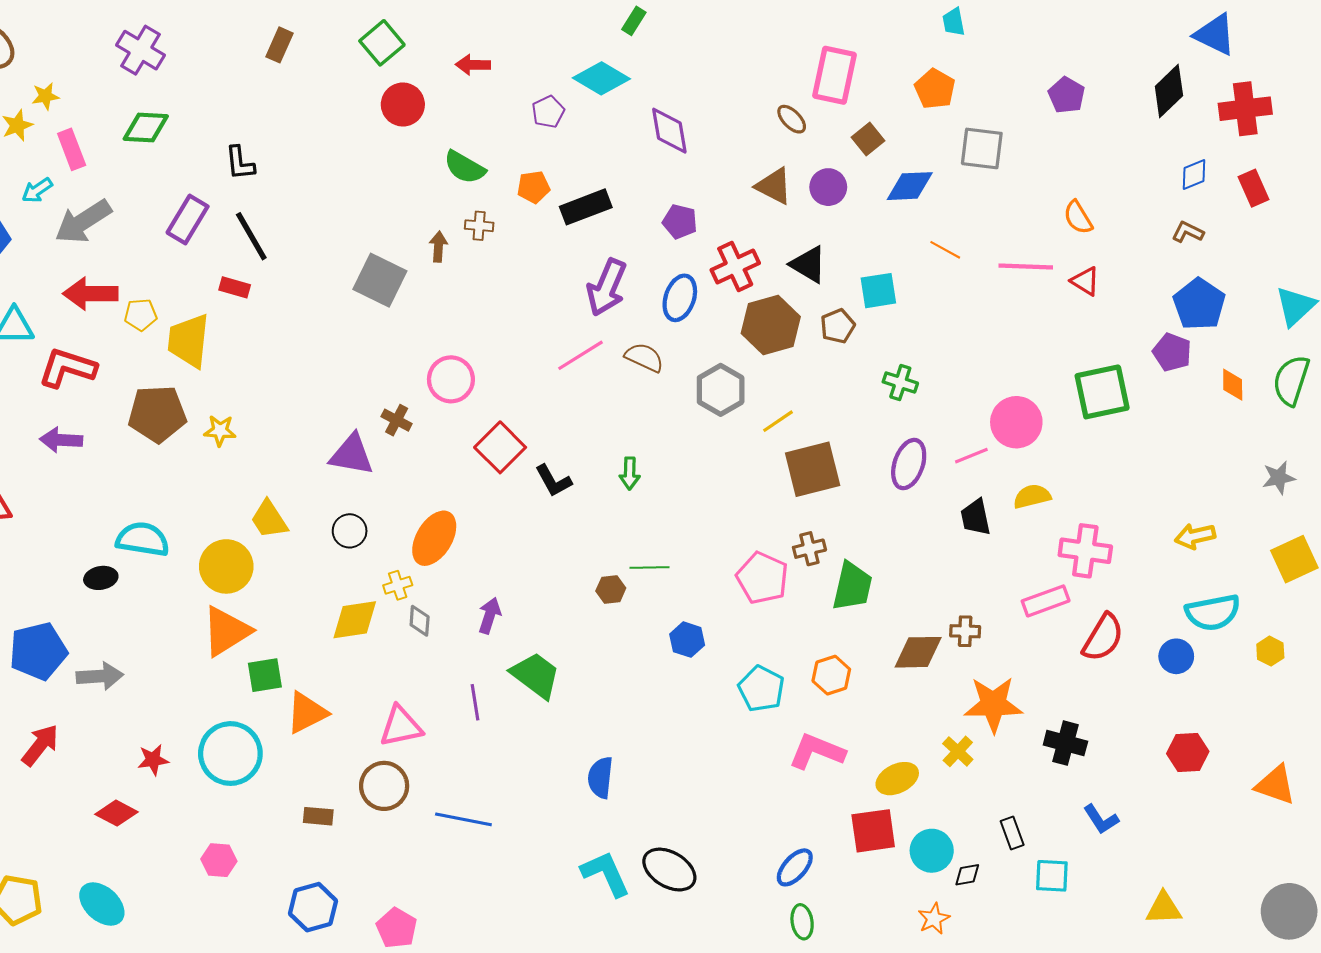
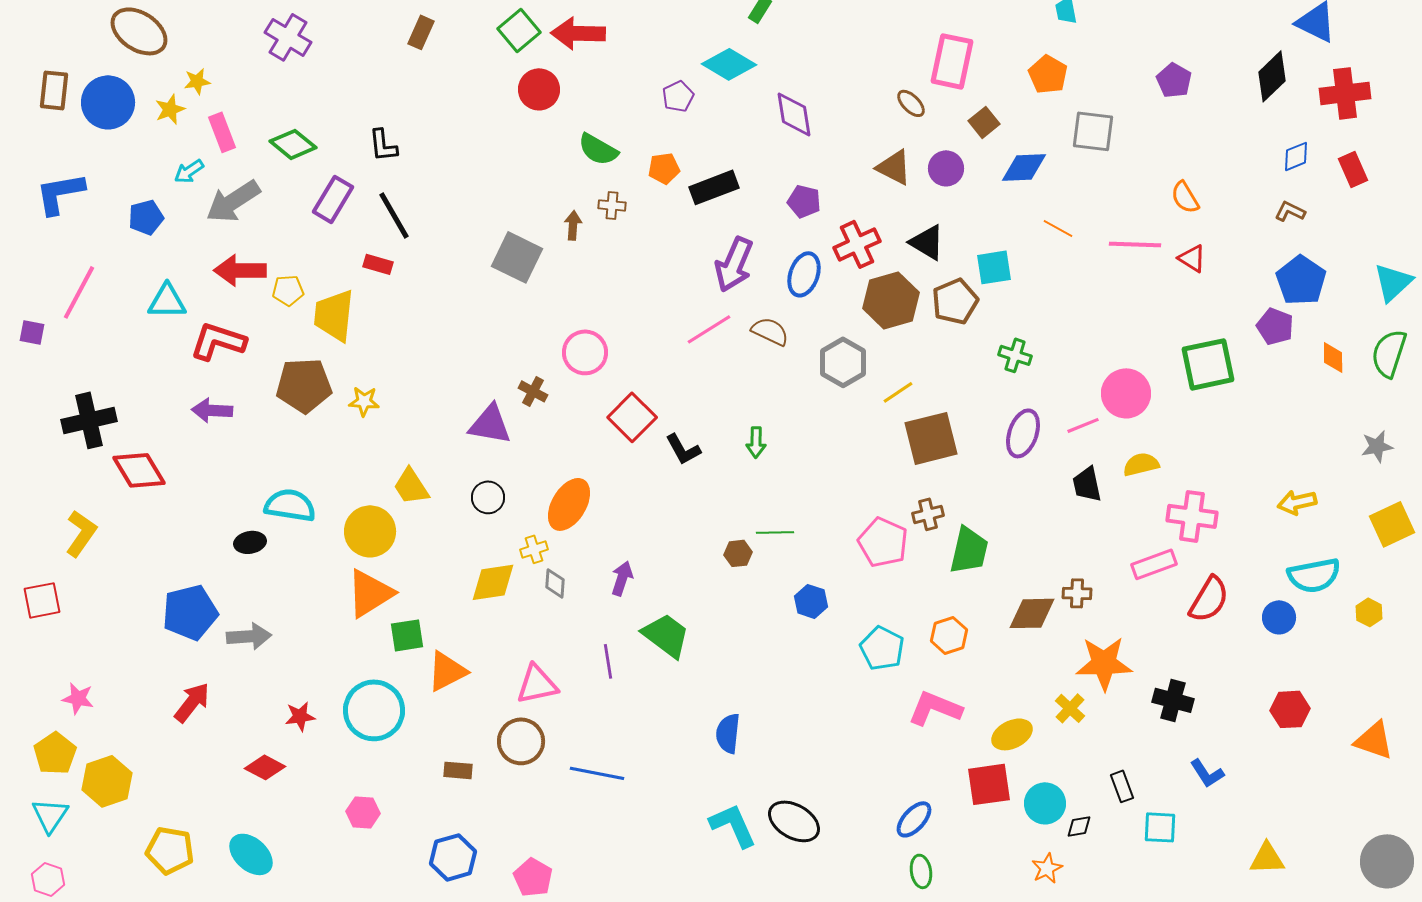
red arrow: (473, 65) -> (578, 33), moved, size x1.6
green diamond: (146, 127) -> (293, 144), moved, turned 36
brown pentagon: (838, 326) -> (955, 301), size x1.4

